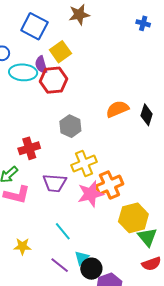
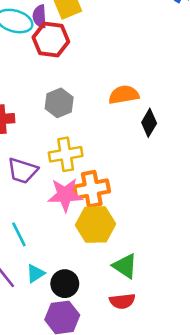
black diamond: (147, 115) -> (149, 123), moved
yellow hexagon: (133, 218) -> (95, 225), moved
green triangle: (147, 237) -> (125, 266), turned -30
black circle: (91, 269) -> (65, 284), moved

